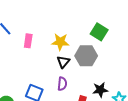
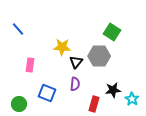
pink rectangle: (28, 41) -> (30, 65), moved
yellow star: (60, 42) -> (62, 47), moved

